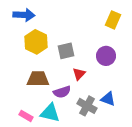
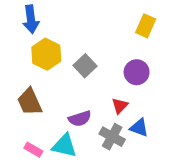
blue arrow: (24, 15) -> (31, 19), turned 80
gray square: (66, 51) -> (85, 66), turned -30
red triangle: (79, 74) -> (120, 106), moved
brown trapezoid: (38, 79) -> (30, 102), moved, turned -115

